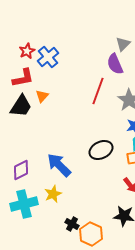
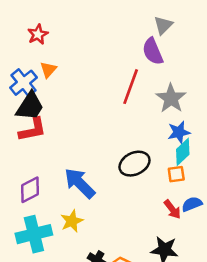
blue cross: (48, 57) -> (23, 83), moved
red L-shape: (23, 78) -> (33, 130), moved
orange triangle: (42, 96) -> (48, 70), moved

